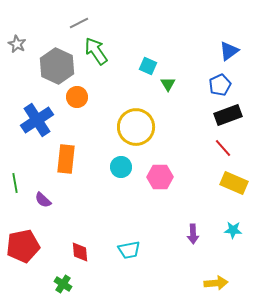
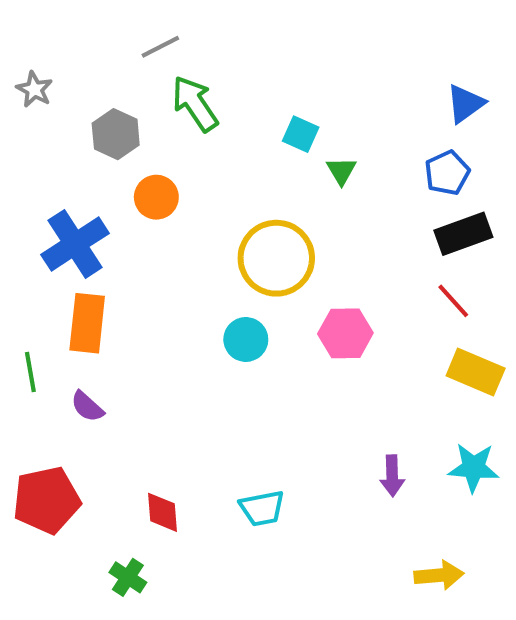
gray hexagon: (57, 66) -> (116, 134), size x0.7
orange rectangle: (66, 159) -> (87, 323), moved
pink hexagon: (160, 177) -> (345, 333), moved
cyan star: (233, 230) -> (474, 468), size x1.4

